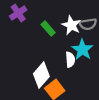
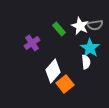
purple cross: (18, 13) -> (32, 43), moved
white semicircle: (70, 60) -> (86, 62), moved

